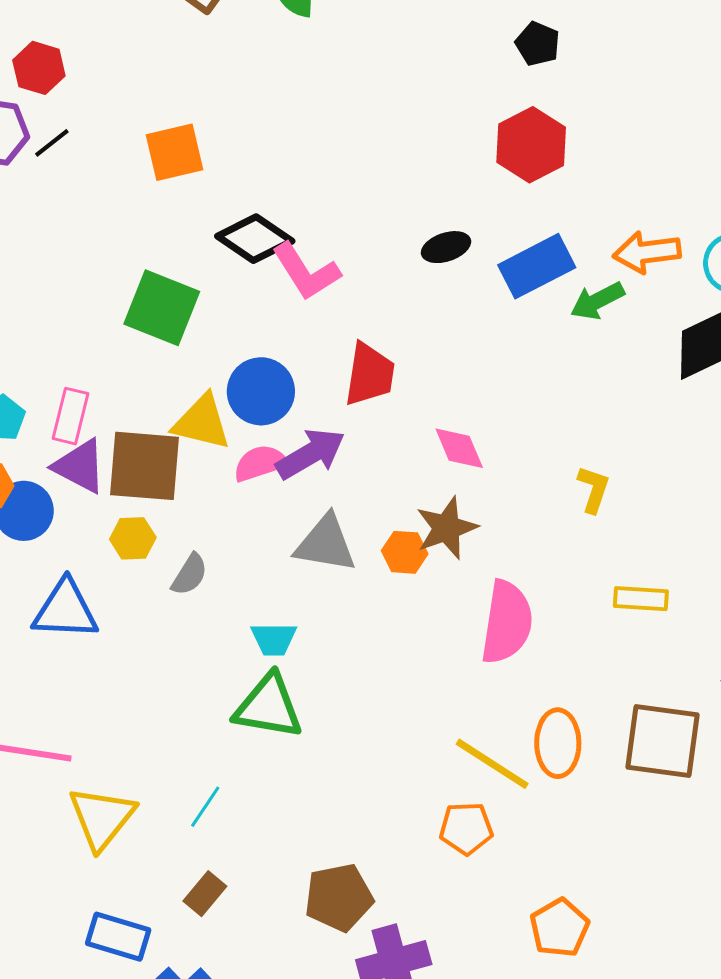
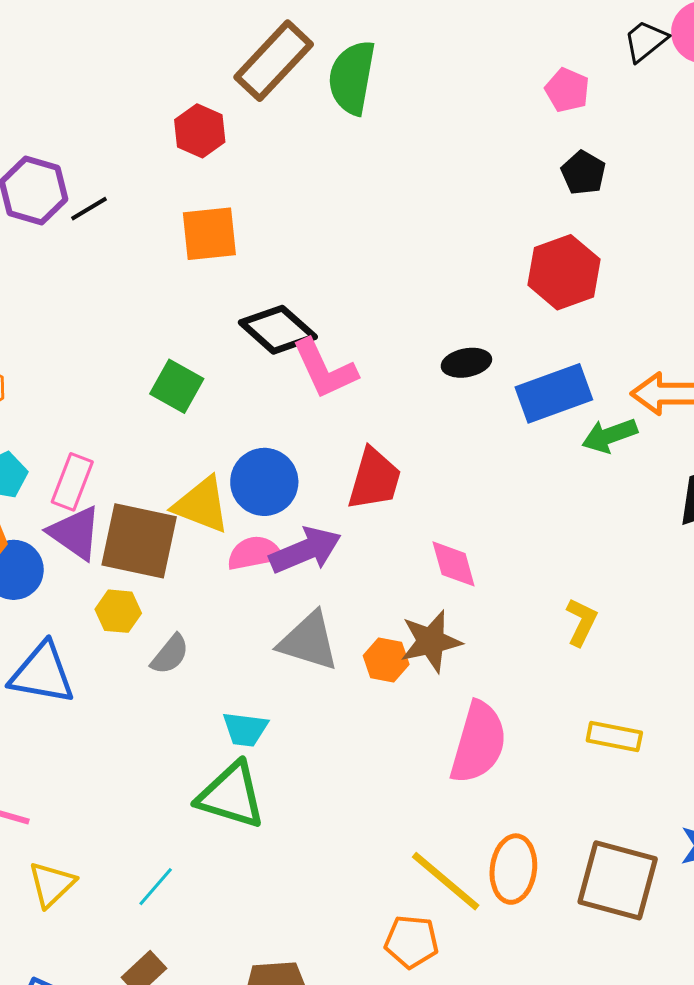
red hexagon: (39, 68) -> (200, 131), moved
green square: (162, 308) -> (177, 386), size x0.7
yellow triangle: (102, 818) -> (52, 884), size x0.7

